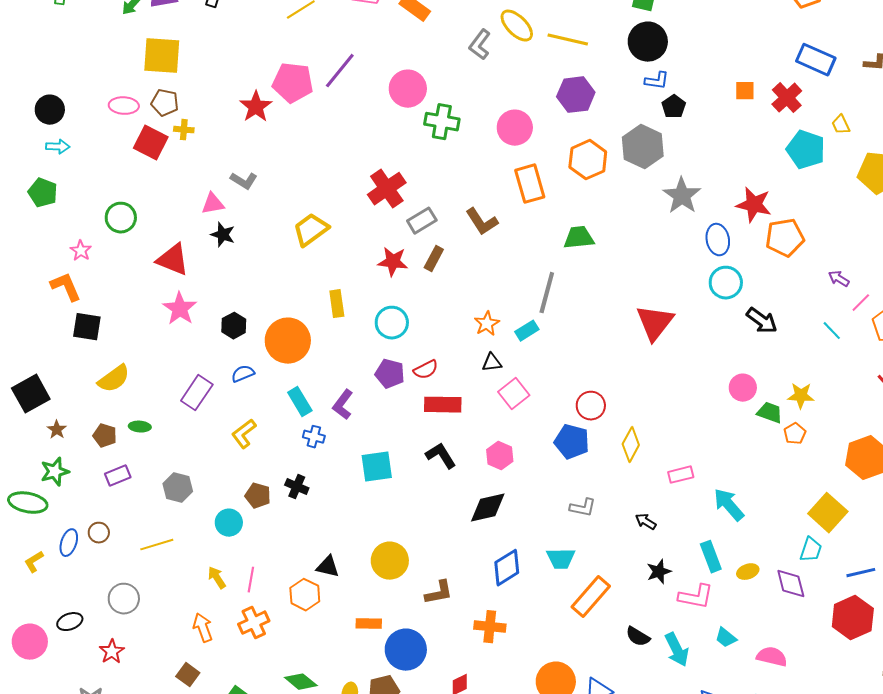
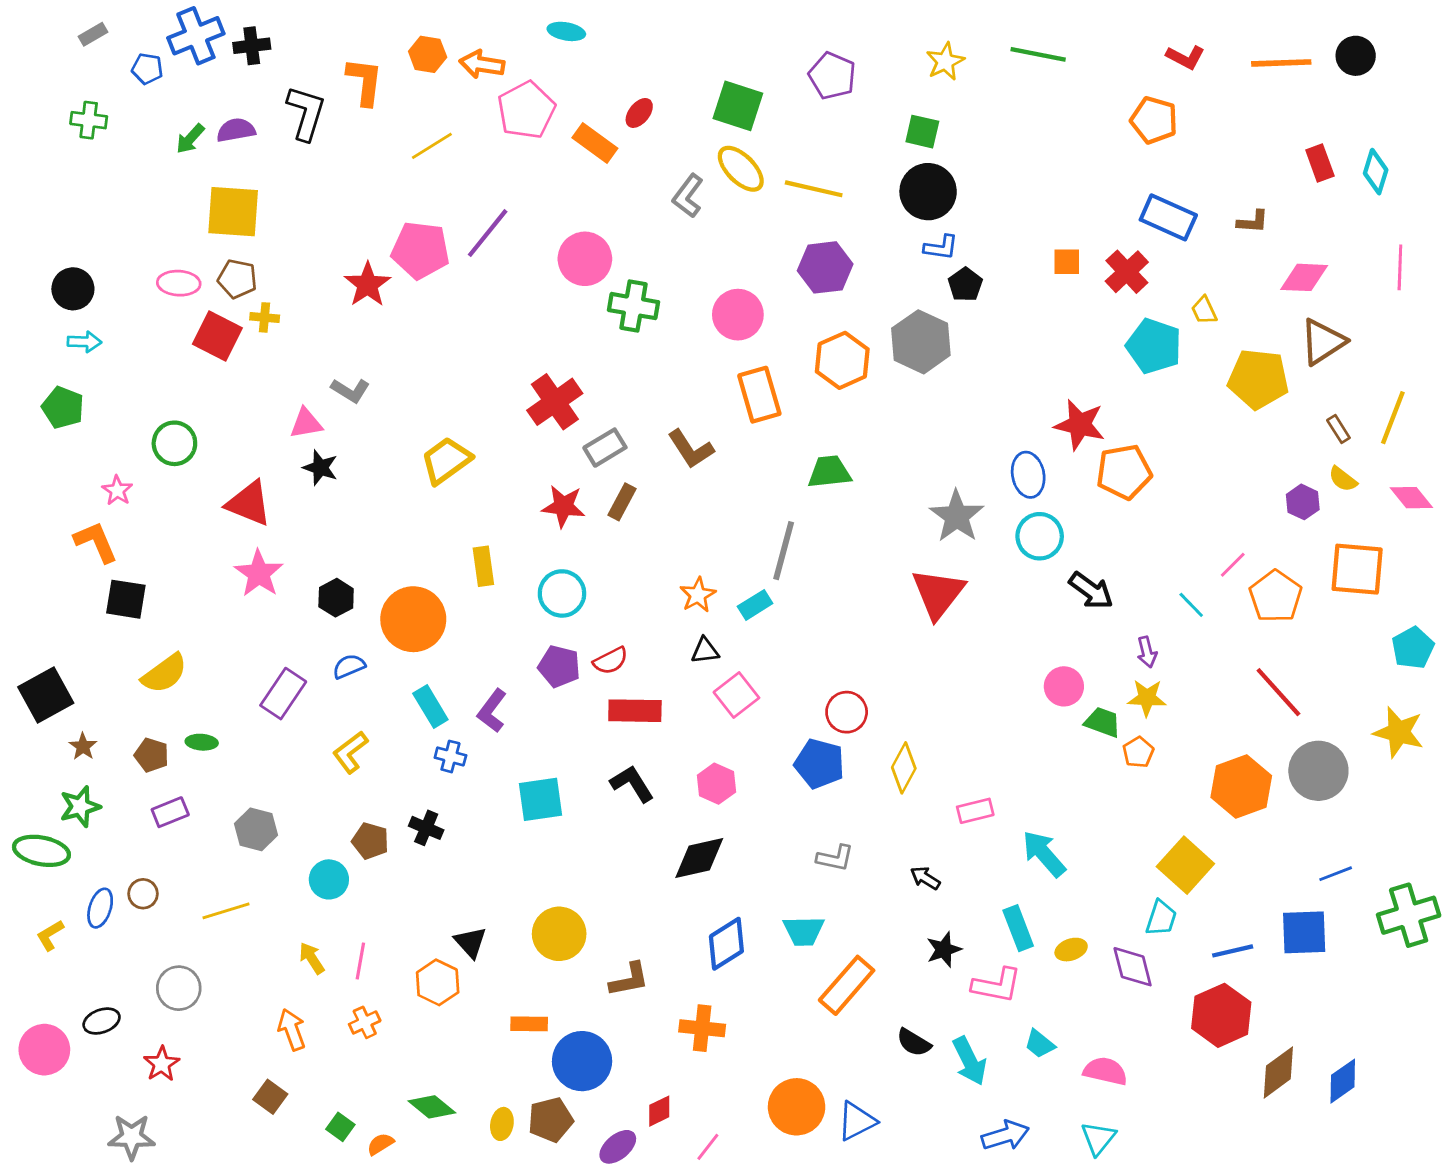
gray star: (682, 196) -> (957, 516), moved
purple arrow: (839, 279) -> (1147, 652), moved, turned -135
black triangle: (328, 567) -> (470, 942), turned 35
orange cross: (254, 623) -> (365, 1022), size x0.7

